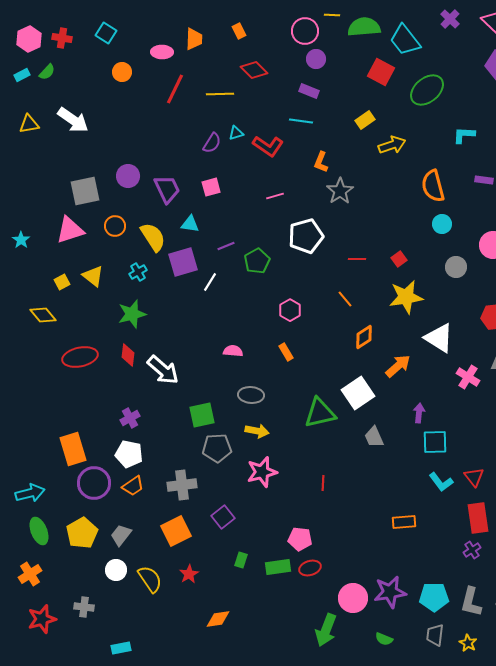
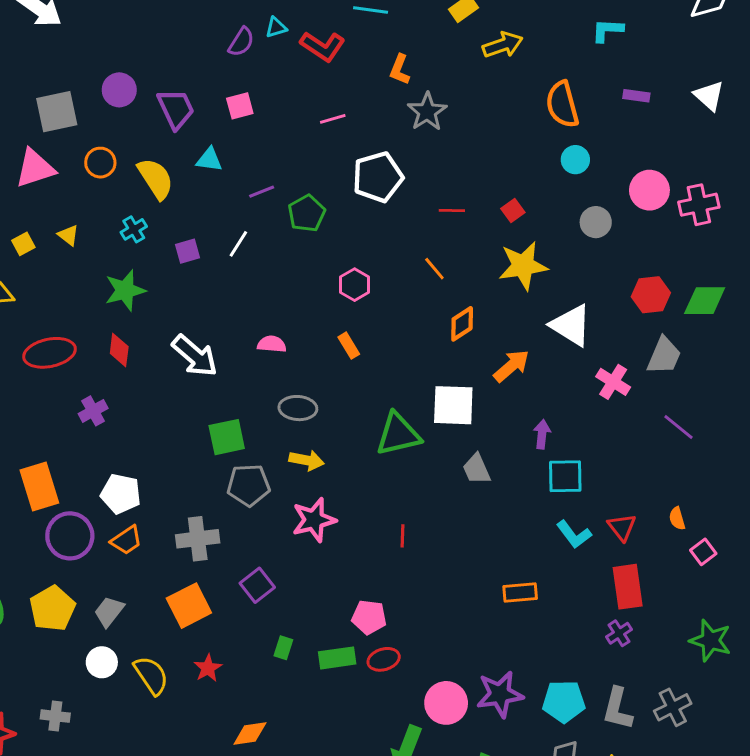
purple square: (183, 262) -> (188, 251), moved, size x0.6
yellow triangle: (93, 276) -> (68, 235), size x0.7
white arrow: (163, 370) -> (195, 356), moved
white square: (358, 393) -> (453, 405), turned 36
purple cross: (130, 418) -> (93, 411), moved

